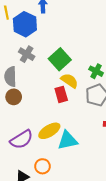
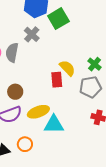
green square: (60, 59) -> (58, 19), moved
brown circle: (14, 97) -> (15, 92), moved

